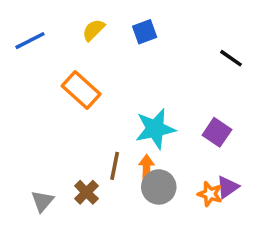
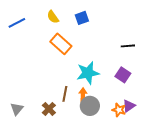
yellow semicircle: (93, 30) -> (53, 17), turned -80
black line: (231, 58) -> (128, 46), moved, turned -40
orange rectangle: (81, 90) -> (61, 44), moved
gray triangle: (42, 201) -> (17, 109), moved

